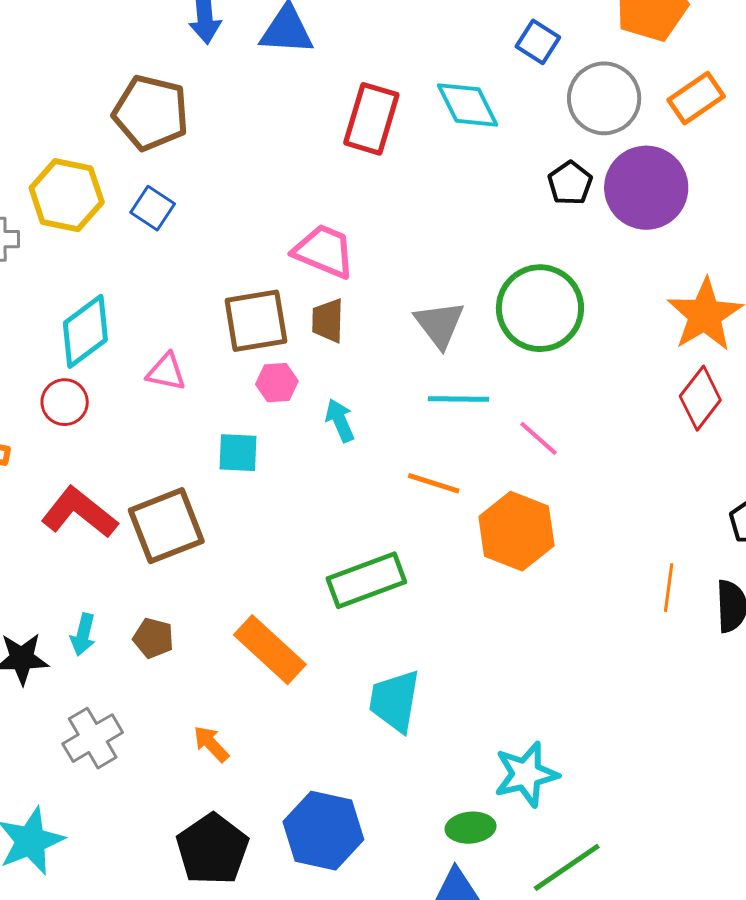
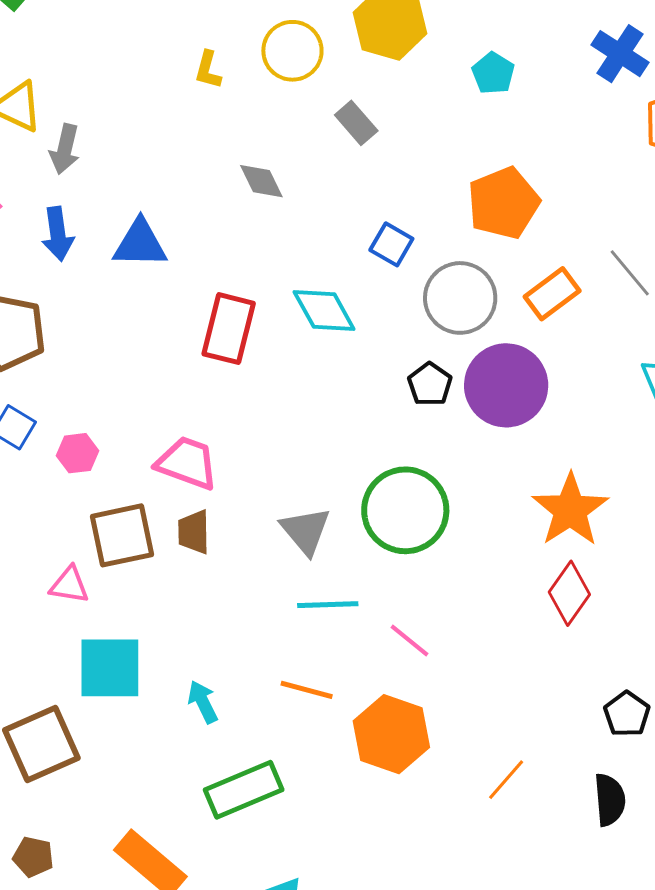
pink triangle: (166, 372) -> (69, 585), moved
pink hexagon: (277, 383) -> (77, 453), moved
cyan arrow: (340, 421) -> (203, 702), moved
cyan square: (238, 453) -> (110, 668), size x1.6
orange line: (669, 588) -> (506, 780), moved, turned 36

